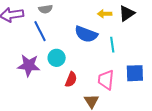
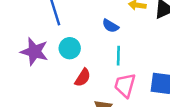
blue semicircle: (86, 34) -> (110, 26), size x0.6
cyan line: (112, 45) -> (118, 56), moved

